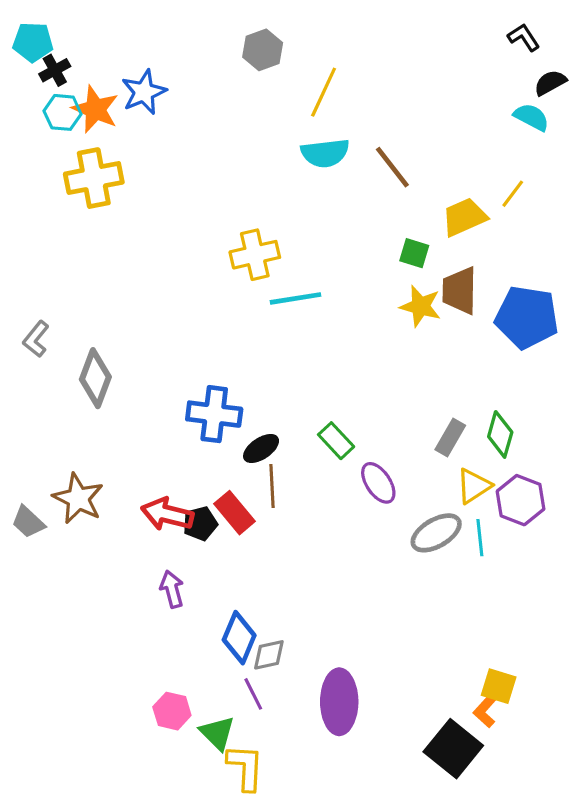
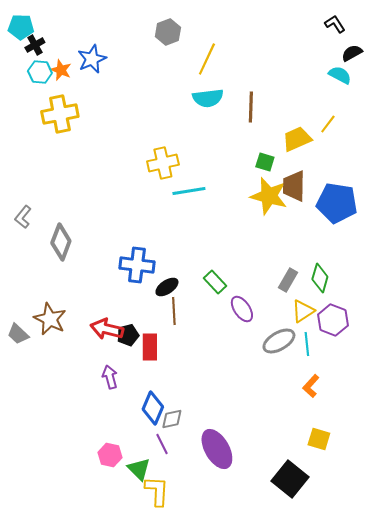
orange star: (95, 109) -> (61, 70), size x0.7
brown line: (392, 167) -> (251, 107), turned 40
yellow star: (420, 306) -> (269, 196), size x1.4
red rectangle: (234, 513) -> (150, 347), moved, turned 40
purple ellipse: (339, 702) -> (217, 449), turned -30
orange L-shape: (486, 710) -> (311, 386), moved

